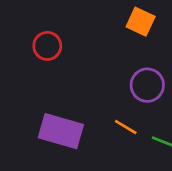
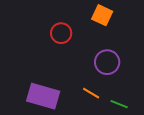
red circle: (47, 46) -> (61, 33), moved

